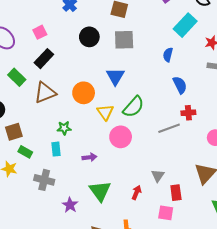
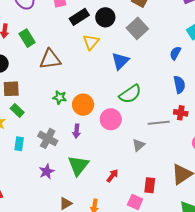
gray square: (124, 40) -> (137, 28), turned 35
black rectangle: (44, 59) -> (79, 17), moved
orange circle: (84, 93) -> (83, 105), moved
yellow triangle: (105, 112) -> (91, 42), moved
cyan rectangle: (56, 149) -> (19, 144), moved
purple arrow: (89, 157) -> (77, 131), turned 88
gray triangle: (158, 176) -> (138, 145), moved
gray cross: (44, 180) -> (48, 138), moved

